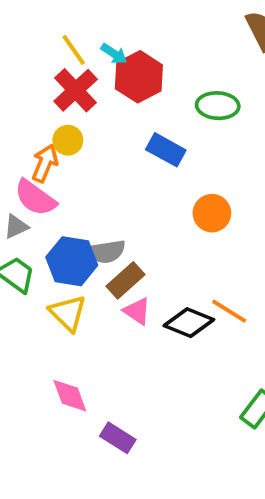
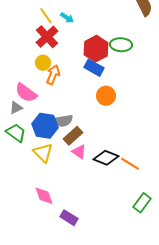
red hexagon: (139, 77) -> (96, 49), moved
orange arrow: (45, 163) -> (53, 75), moved
orange circle: (212, 213) -> (106, 96), moved
orange line: (229, 311) -> (130, 164), moved

